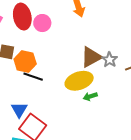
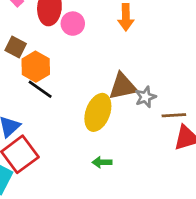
yellow ellipse: (79, 81) -> (98, 112), turned -68
green arrow: (90, 96) -> (102, 162), moved

